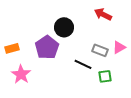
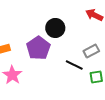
gray rectangle: (100, 50) -> (91, 51), turned -49

